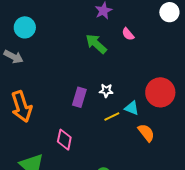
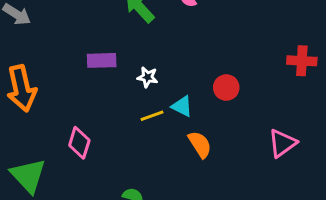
red circle: (160, 92) -> (226, 88), size x0.6
purple rectangle: (79, 97) -> (102, 60), moved, turned 66

